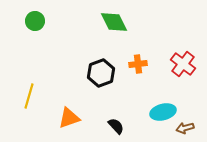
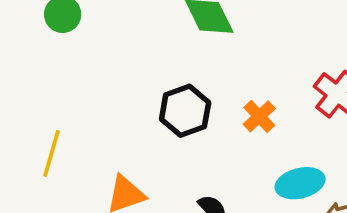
orange cross: (138, 64) -> (259, 116), moved, turned -36

